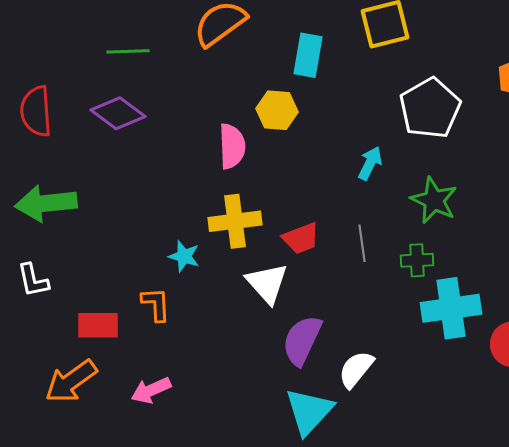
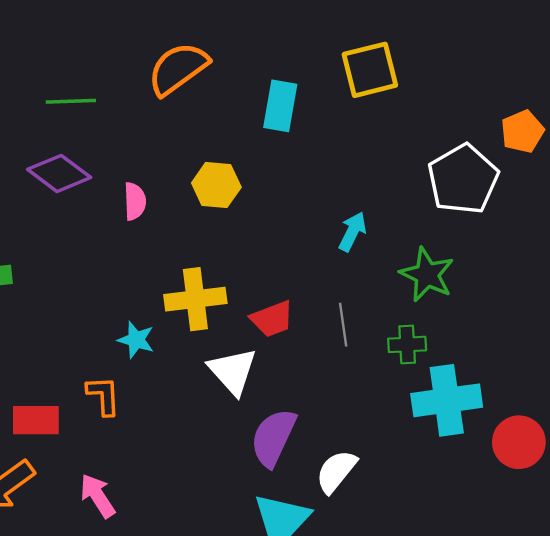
white pentagon: (430, 108) -> (463, 179), moved
yellow hexagon: (277, 110) -> (216, 185), moved
pink semicircle: (232, 146) -> (135, 201), moved, size x0.7
pink arrow: (151, 390) -> (98, 496), turned 81

